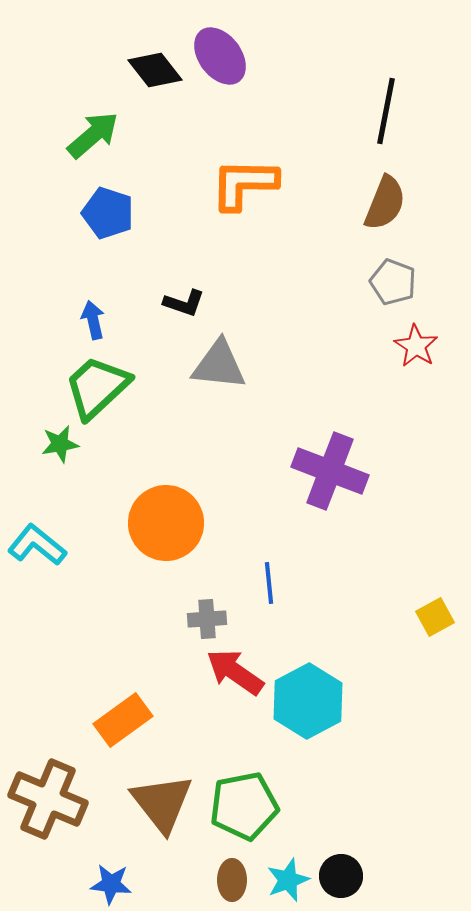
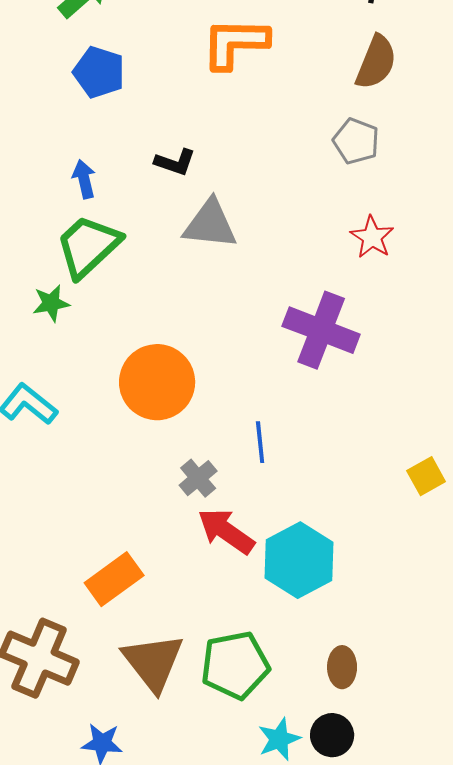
gray pentagon: (393, 282) -> (356, 141), moved
red star: (416, 346) -> (372, 237), moved
gray cross: (207, 619) -> (198, 478), turned -36
brown ellipse: (232, 880) -> (342, 667), moved

